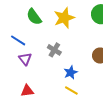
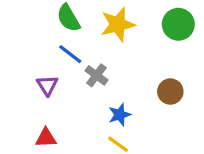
blue line: (18, 40) -> (70, 54), moved

